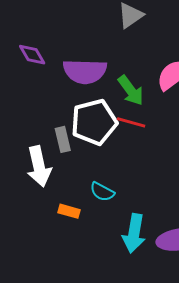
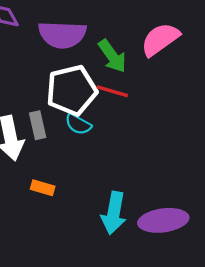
gray rectangle: (63, 139) -> (38, 125), moved
cyan semicircle: (102, 192) -> (78, 124), moved

